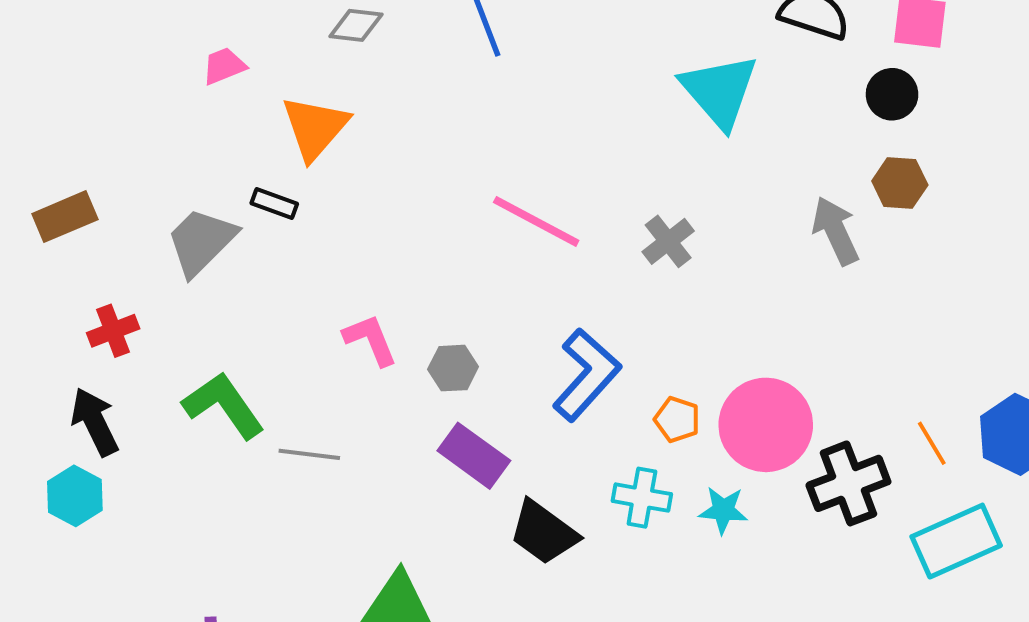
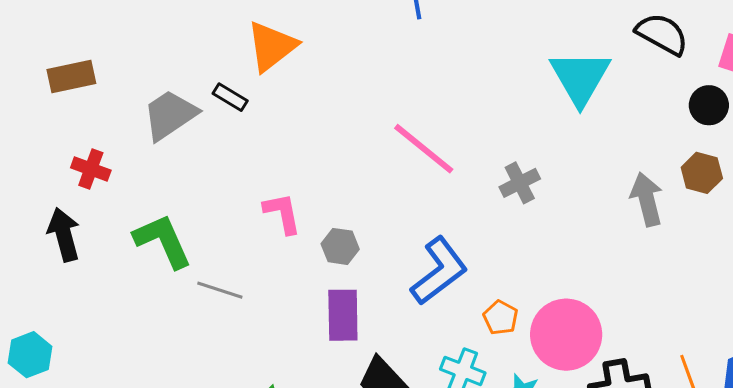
red cross: (113, 331) -> (91, 169), turned 30
purple rectangle: (474, 456) -> (343, 315), turned 42
cyan hexagon: (75, 496) -> (30, 355), moved

